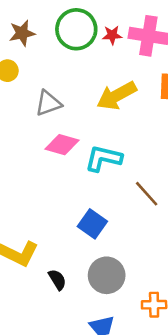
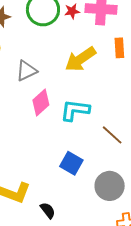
pink diamond: (62, 145) -> (41, 103), turned -52
gray circle: (107, 275) -> (110, 186), moved

